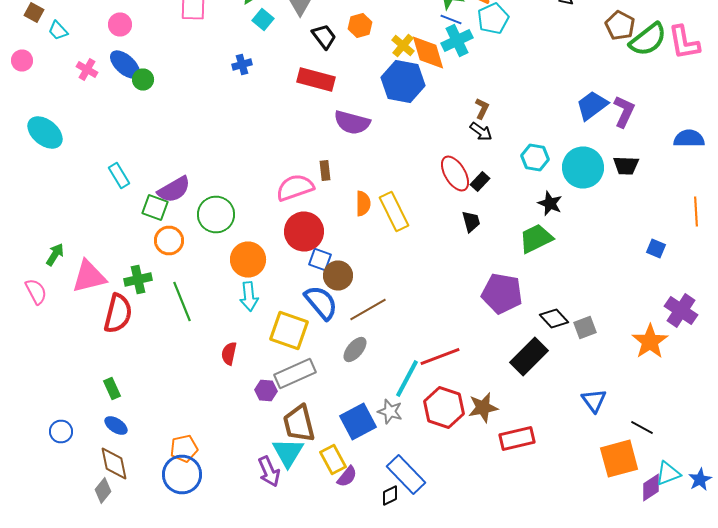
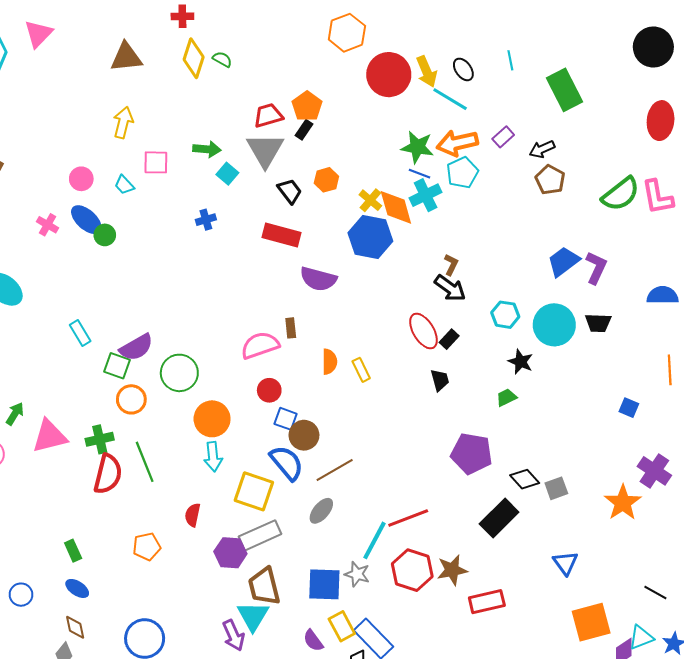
brown pentagon: (620, 26) -> (550, 180), moved
cyan trapezoid: (58, 30) -> (124, 185), moved
black arrow: (481, 132) -> (450, 288), size x1.4
yellow rectangle: (394, 212) -> (361, 370), size x0.6
red circle: (304, 232) -> (269, 390), size x0.6
green trapezoid: (536, 238) -> (506, 397), size x0.6
red semicircle: (118, 314) -> (108, 474), moved
purple hexagon: (266, 390) -> (230, 553), size x1.4
blue square: (358, 422) -> (324, 584), turned 30
black line: (642, 428) -> (655, 593), moved
orange pentagon: (184, 448) -> (147, 547), moved
yellow rectangle: (333, 460) -> (342, 626), moved
brown diamond: (114, 464) -> (75, 627), size x0.7
purple semicircle: (347, 476) -> (313, 641), turned 105

